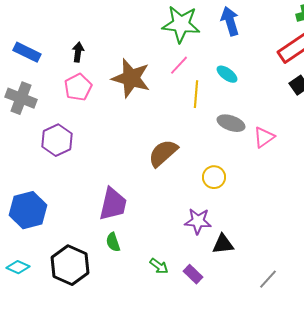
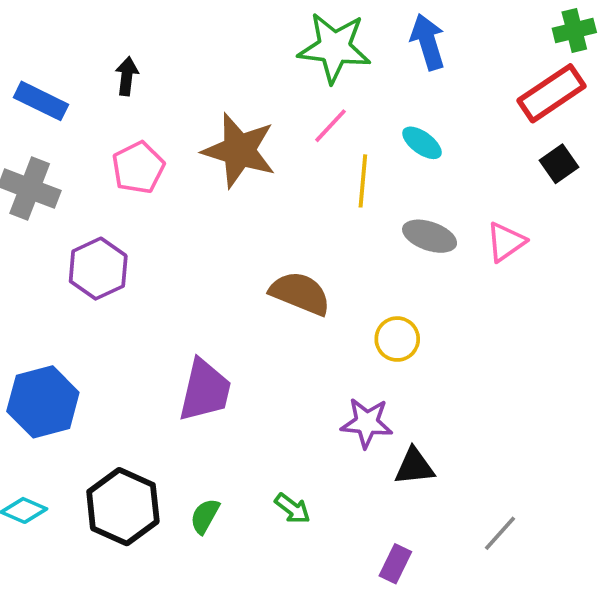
black arrow: (78, 52) -> (127, 76), moved
pink triangle: (264, 137) -> (506, 242), moved
brown semicircle: (163, 153) -> (300, 293), turned 64
green semicircle: (113, 242) -> (205, 516), moved, turned 48
purple rectangle: (193, 274) -> (395, 564), moved, turned 72

